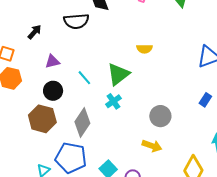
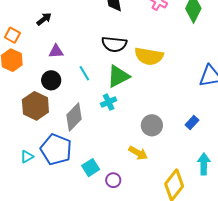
black semicircle: (76, 21) -> (114, 44), moved
yellow semicircle: (145, 49) -> (149, 56), size x1.8
blue rectangle: (205, 100) -> (192, 123), moved

